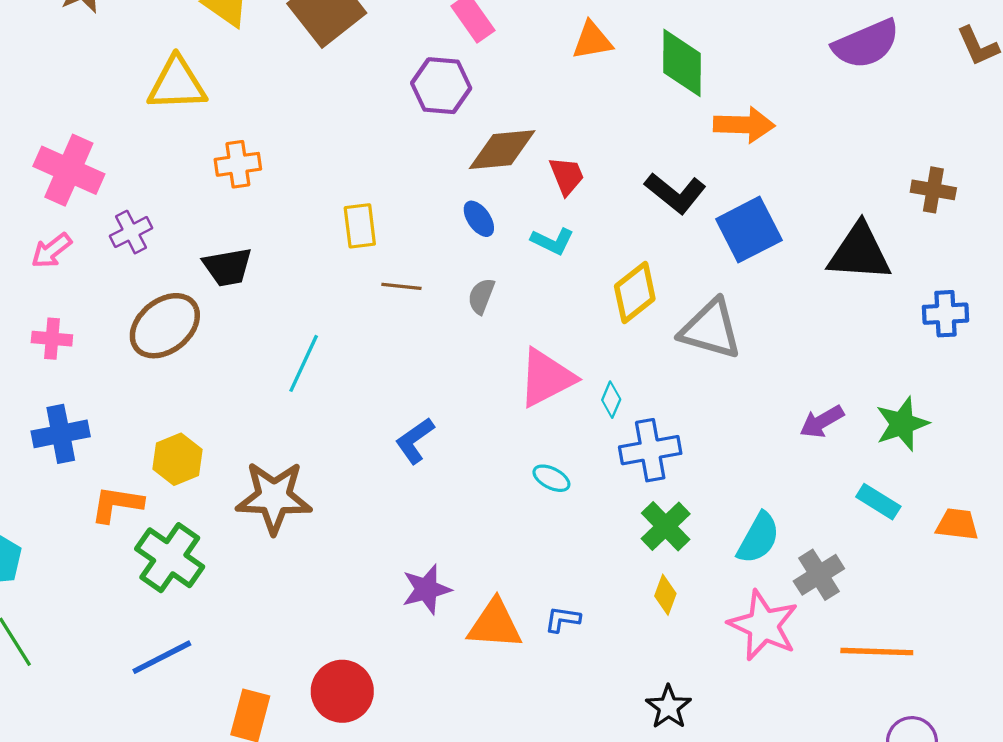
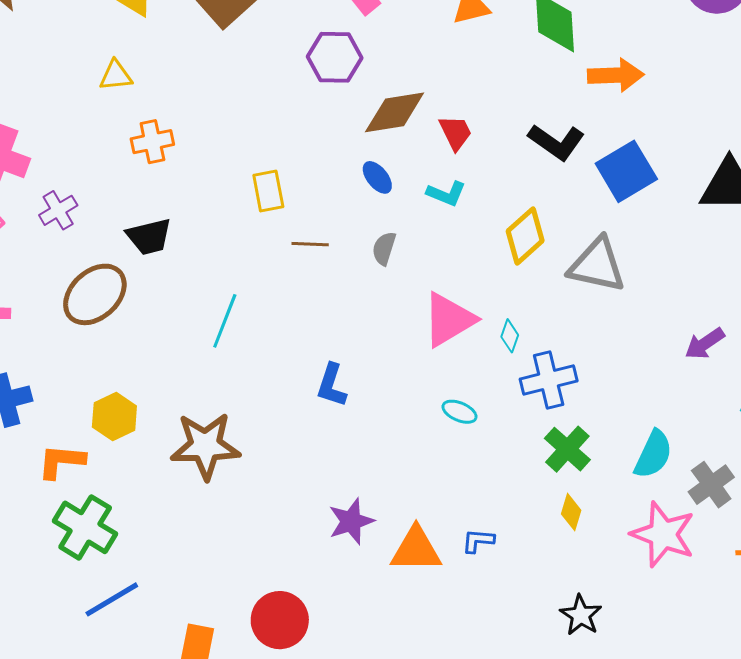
yellow triangle: (177, 84) -> (116, 75), moved, size x0.6
blue L-shape: (415, 441) -> (332, 385), turned -33
green cross: (170, 558) -> (85, 527), moved

